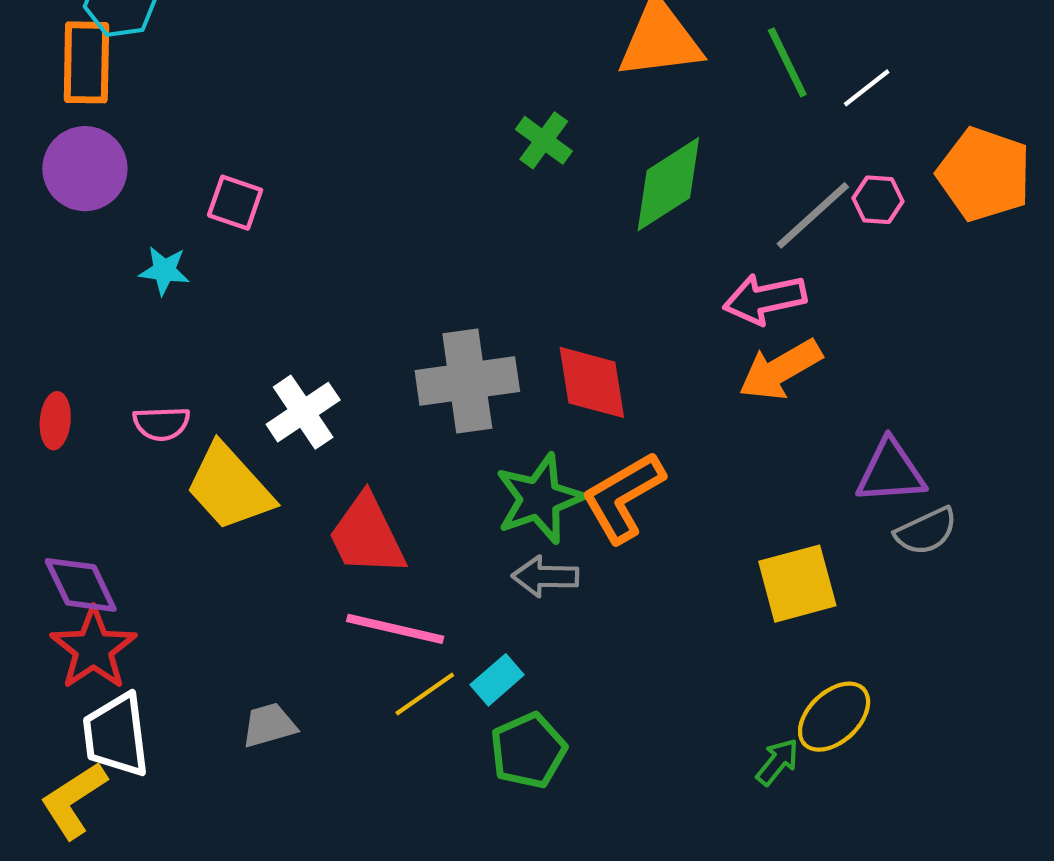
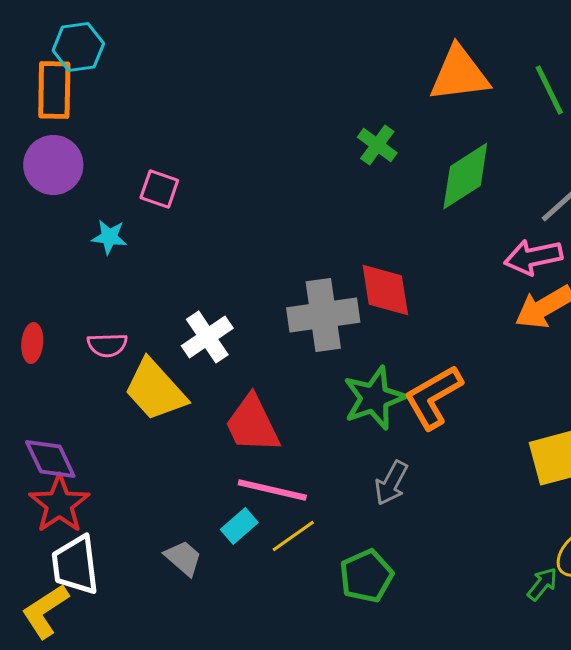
red diamond: (592, 382) -> (385, 290), moved
gray arrow: (545, 576) -> (391, 483), moved, turned -63
cyan rectangle: (497, 680) -> (239, 526), moved
gray trapezoid: (269, 725) -> (183, 558), turned 57

